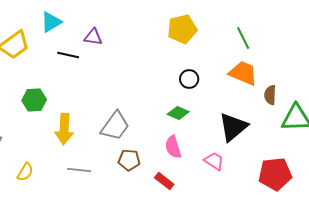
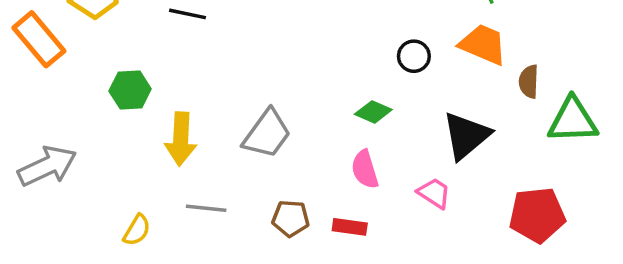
black circle: (189, 79) -> (414, 56), moved
brown pentagon: (129, 160) -> (291, 218), moved
yellow semicircle: (25, 172) -> (137, 230), moved
red rectangle: (164, 181) -> (350, 227), turned -30

